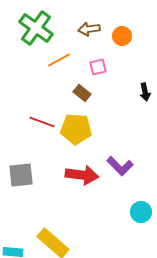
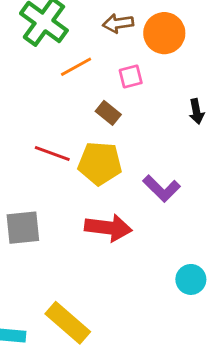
orange circle: (122, 36) -> (164, 33), size x1.5
purple L-shape: (120, 166) -> (161, 188), moved

